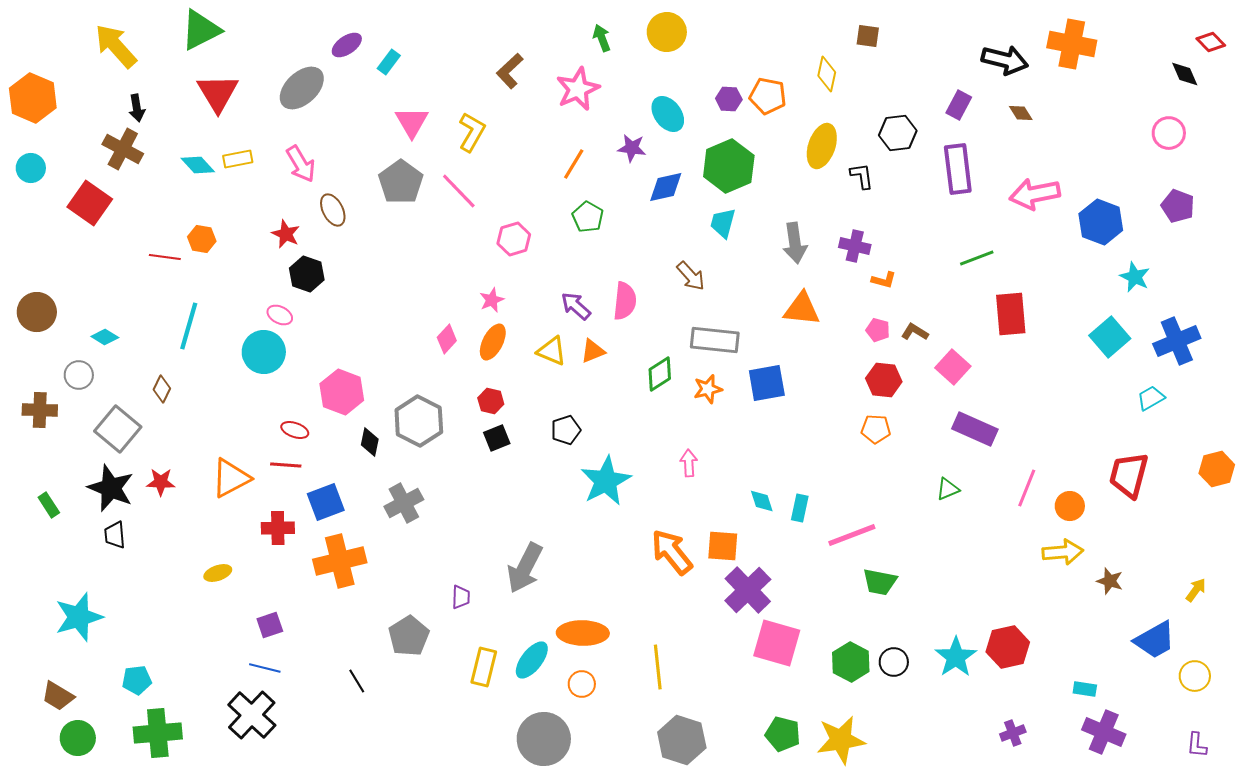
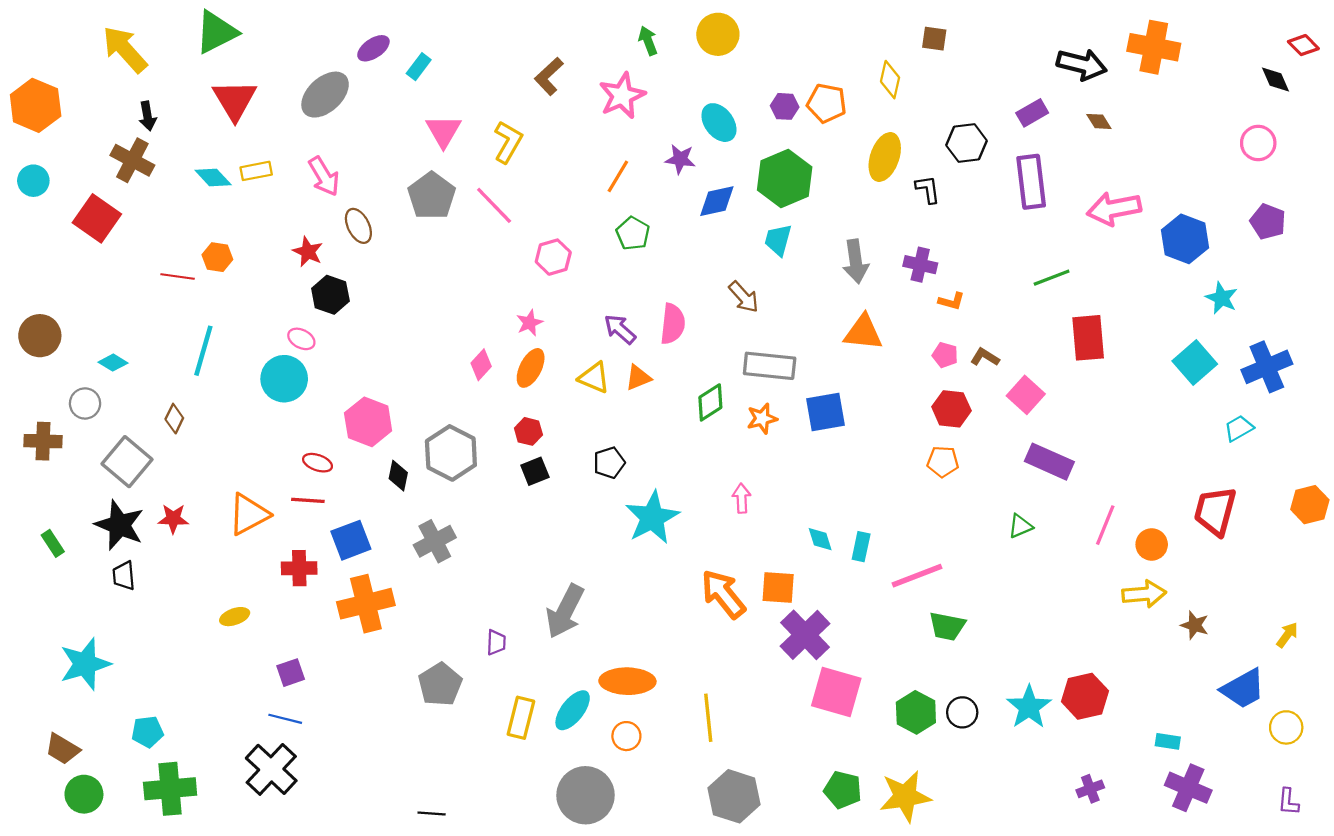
purple rectangle: (959, 105) -> (1032, 113), turned 32
black line: (357, 681) -> (432, 814), moved, turned -55

